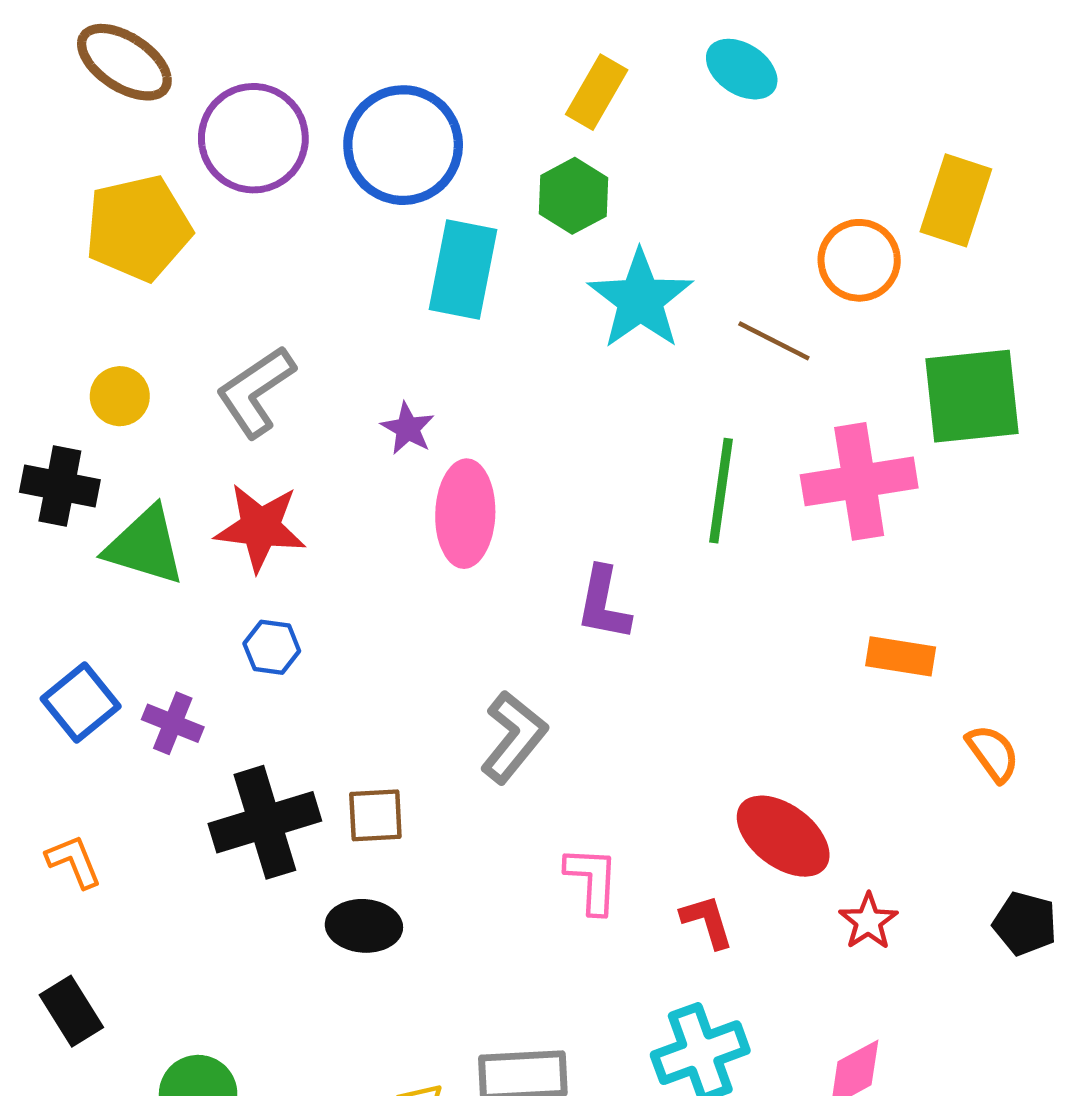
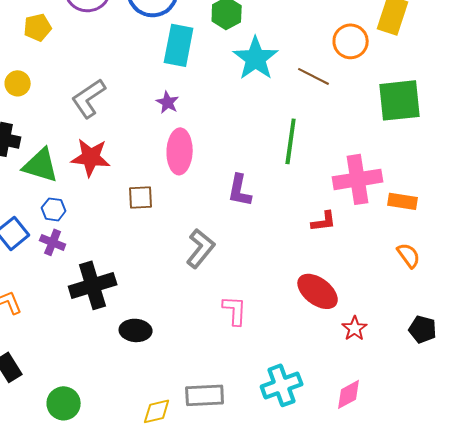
yellow pentagon: (138, 228) -> (38, 27), size x0.6
yellow circle: (120, 396) -> (18, 83), moved
purple star: (408, 428) -> (168, 102), moved
pink cross: (859, 481) -> (358, 179), moved
blue hexagon: (272, 647) -> (54, 209), moved
orange rectangle: (901, 656) -> (403, 201), moved
brown square: (375, 815) -> (141, 197), moved
red L-shape: (707, 921) -> (324, 221), moved, turned 100

